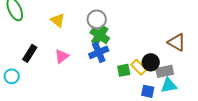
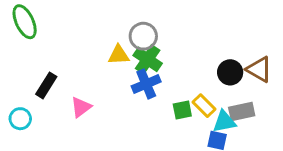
yellow triangle: (58, 20) -> (119, 55), moved, turned -42
pink triangle: (62, 56) -> (81, 107), moved
black circle: (151, 62) -> (230, 72), moved
cyan triangle: (169, 85) -> (224, 122), moved

